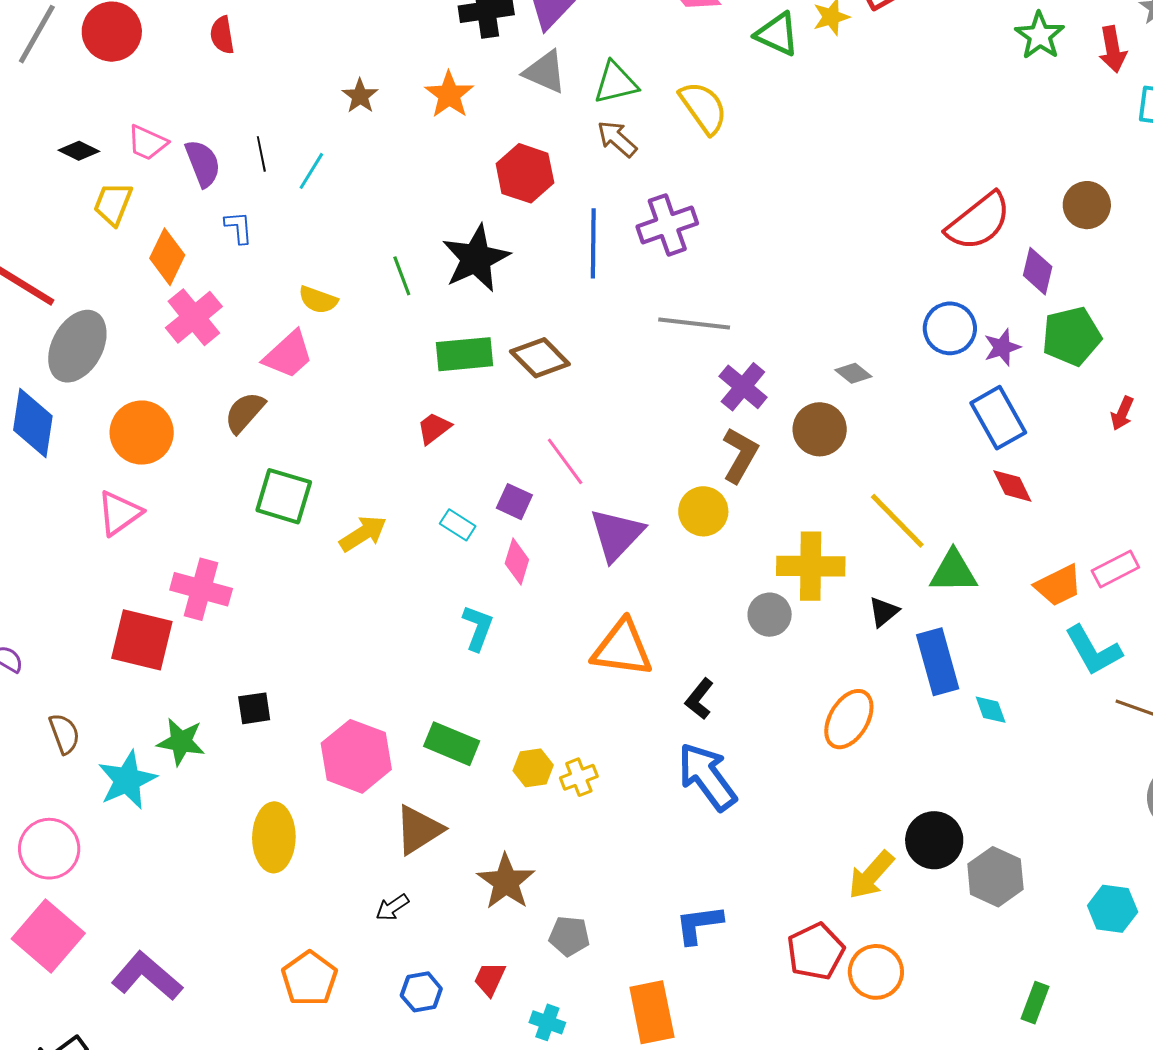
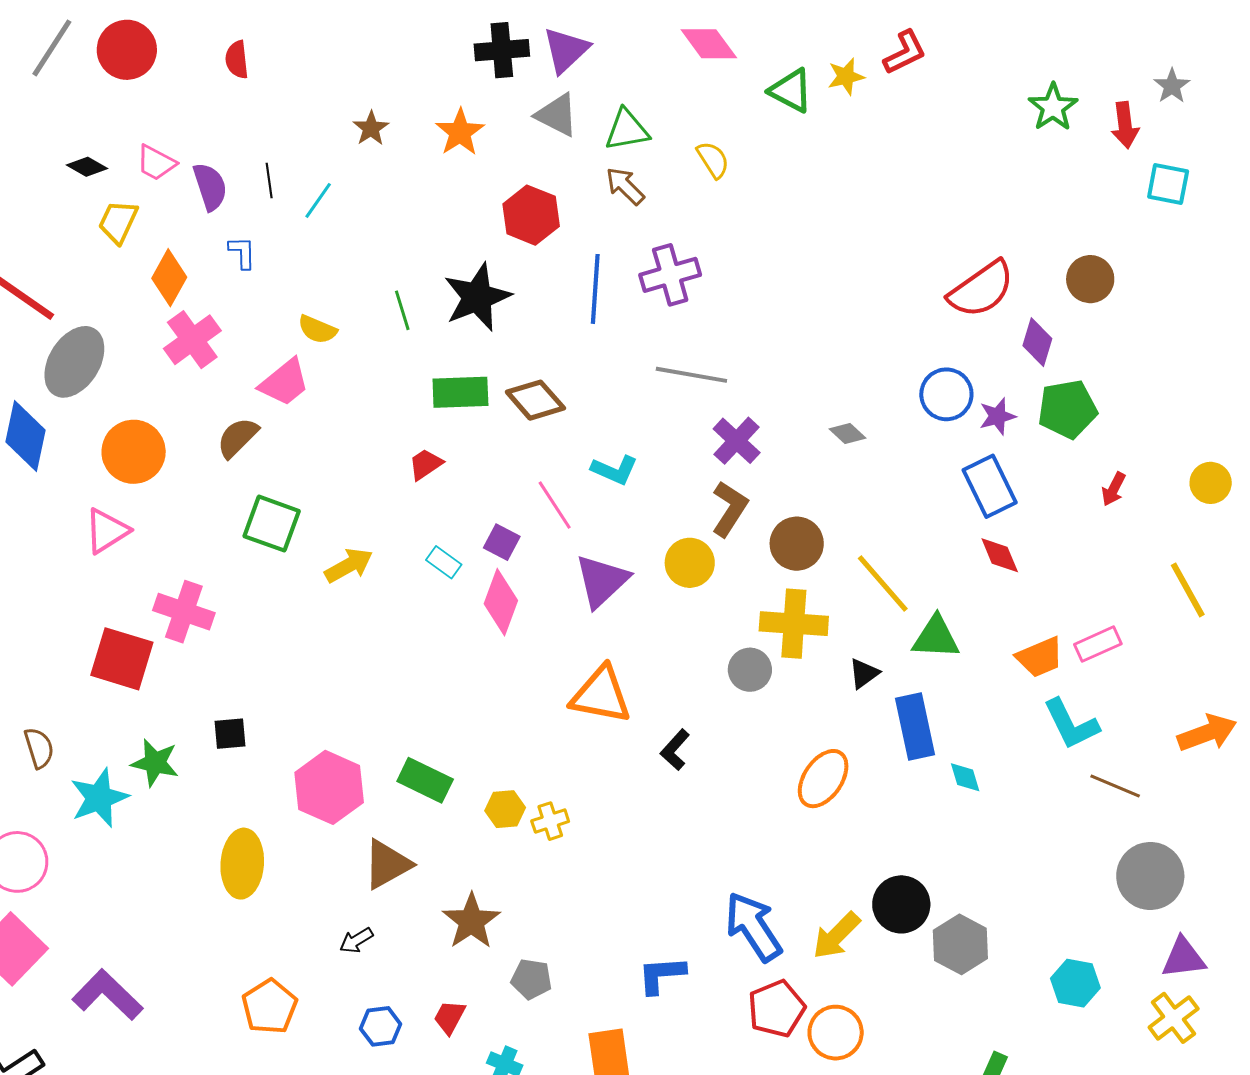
yellow semicircle: (703, 108) -> (713, 160), size x0.7
brown circle: (820, 429) -> (797, 544), moved
pink diamond: (517, 561) -> (501, 602), size x1.4
cyan L-shape: (478, 628) -> (615, 470), moved, turned 90
blue arrow: (707, 777) -> (753, 927), moved

